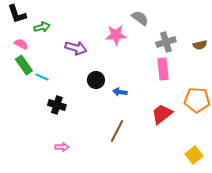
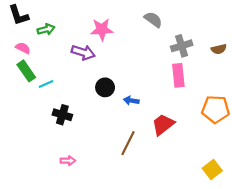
pink star: (116, 35) -> (102, 29), moved
cyan line: (42, 77) -> (46, 84), turned -48
red trapezoid: (162, 114) -> (163, 125), moved

